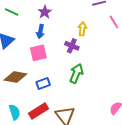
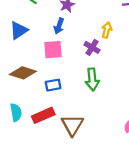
green arrow: (76, 74) -> (92, 79), turned 144

